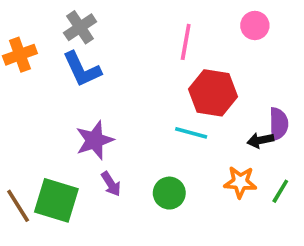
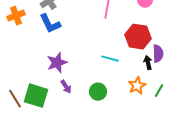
red hexagon: (213, 93) -> (138, 37), moved
black arrow: (260, 140) -> (148, 63), turned 88
orange star: (240, 182) -> (137, 86), turned -30

